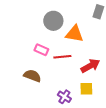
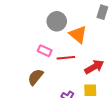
orange triangle: (74, 34) -> (78, 34), turned 30
brown semicircle: (32, 76) -> (35, 77), turned -72

